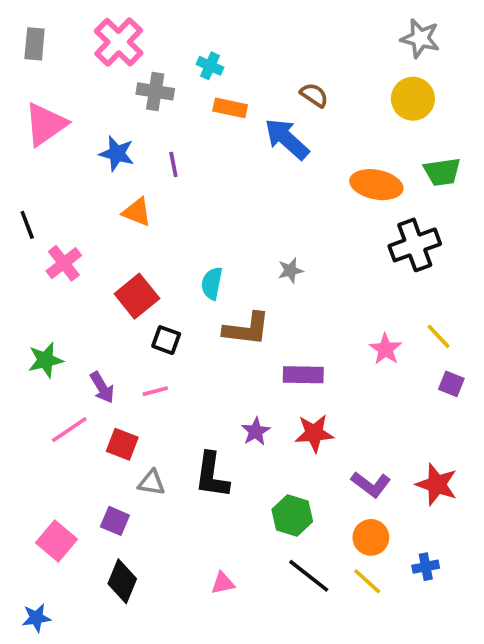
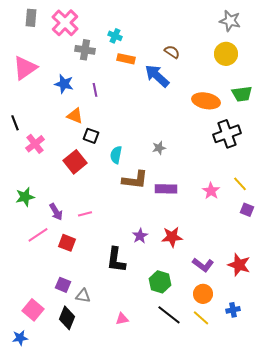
gray rectangle: (35, 44) -> (31, 18), moved
black square: (166, 340) -> (91, 136), moved
purple rectangle: (303, 375) -> (166, 189), moved
gray triangle: (152, 483) -> (83, 296), moved
pink square: (56, 541) -> (33, 310), moved

